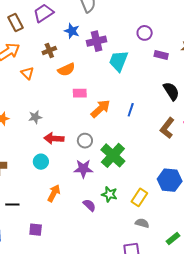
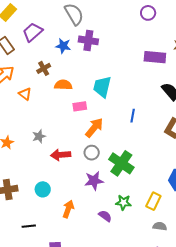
purple circle: (145, 33) -> (148, 13), moved
purple cross: (97, 41) -> (88, 40), moved, turned 30
purple rectangle: (161, 55) -> (155, 57), size x1.5
cyan trapezoid: (119, 61) -> (102, 87), moved
orange semicircle: (66, 70) -> (63, 85), turned -144
orange arrow: (100, 109) -> (94, 128), moved
cyan circle: (41, 162) -> (43, 189), moved

